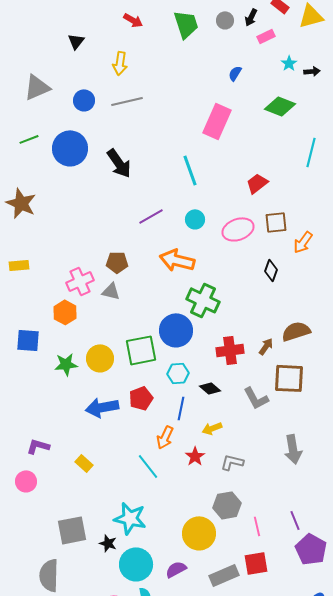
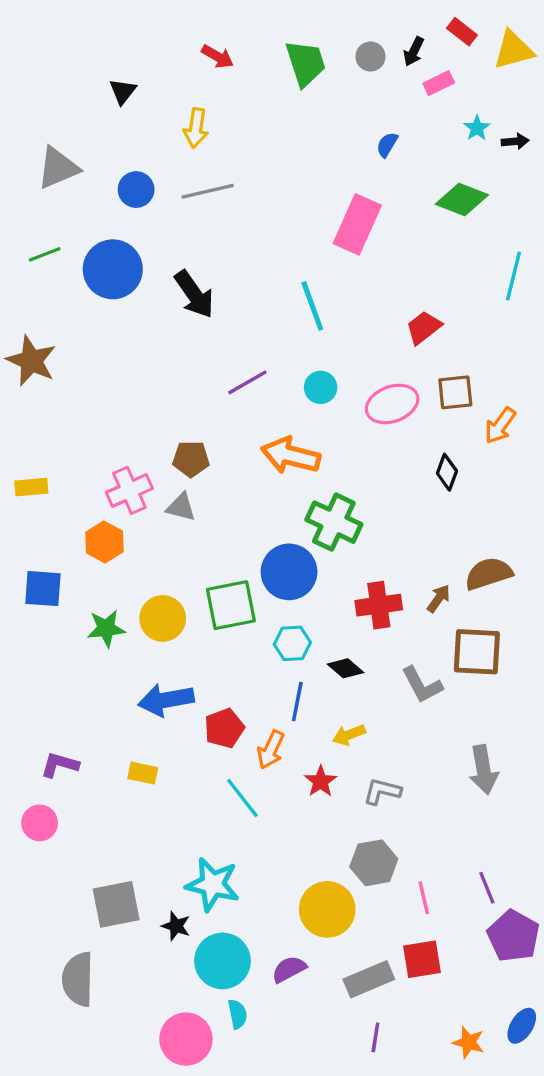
yellow rectangle: (19, 265) -> (31, 487), moved
red pentagon: (141, 398) -> (224, 728), moved
yellow rectangle: (84, 463) -> (143, 773), moved, turned -30

